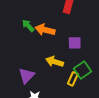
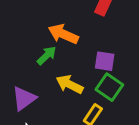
green arrow: (28, 26) -> (47, 56), moved, turned 80
green square: (82, 70) -> (109, 87), moved, turned -30

